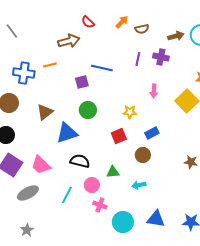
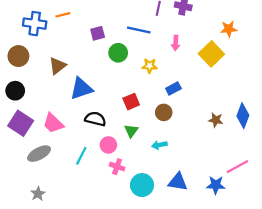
blue line: (102, 68) -> (139, 30), moved
green circle: (88, 110) -> (118, 53), moved
red square: (119, 136) -> (131, 102), moved
green triangle: (113, 172) -> (131, 131), turned -48

